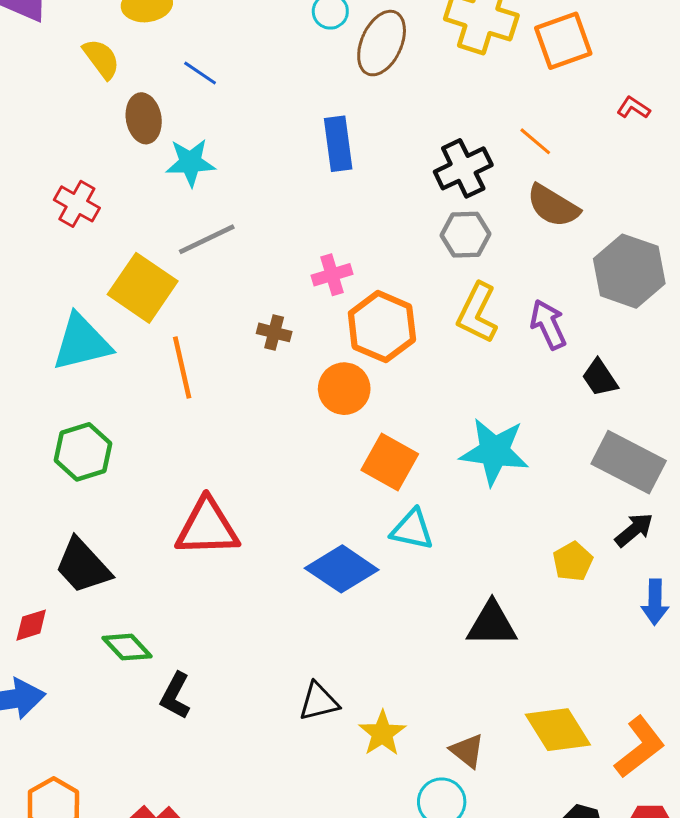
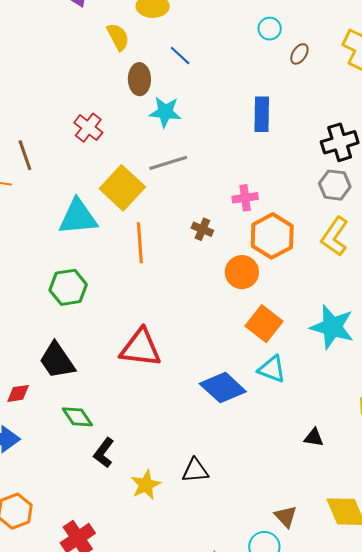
brown ellipse: (382, 43) -> (299, 54), size x0.5
black triangle: (492, 624) -> (314, 438), size x0.6
yellow star: (382, 733) -> (146, 485), moved

